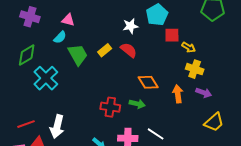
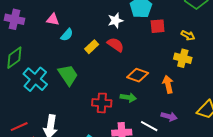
cyan semicircle: (60, 37) -> (67, 35), moved
yellow arrow: (189, 47) -> (188, 35), moved
green trapezoid: (78, 55) -> (68, 75), moved
orange diamond: (148, 82) -> (138, 75), turned -35
purple arrow: (204, 93) -> (169, 116), moved

